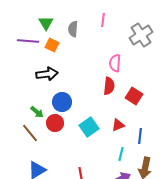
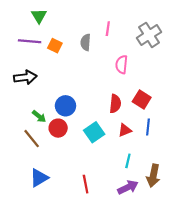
pink line: (103, 20) -> (108, 29), moved
green triangle: (46, 23) -> (39, 16), moved
gray semicircle: (73, 29) -> (86, 42), moved
black arrow: (47, 74) -> (25, 77), moved
red semicircle: (109, 86) -> (115, 104), moved
blue line: (140, 136) -> (148, 127), moved

